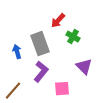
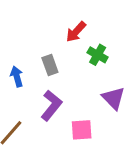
gray rectangle: (40, 44) -> (50, 65), size x0.6

